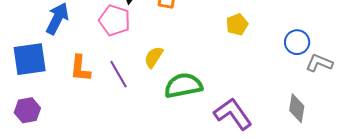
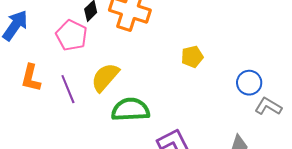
yellow semicircle: (154, 57) -> (105, 77), size x1.4

